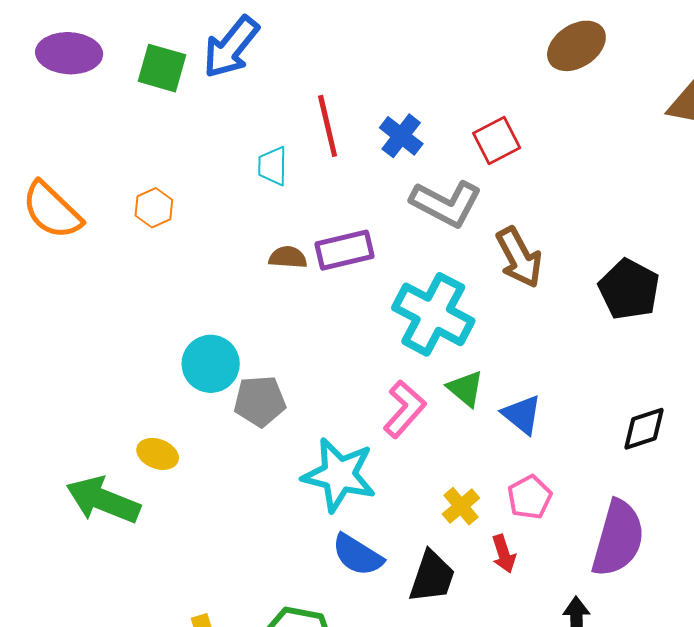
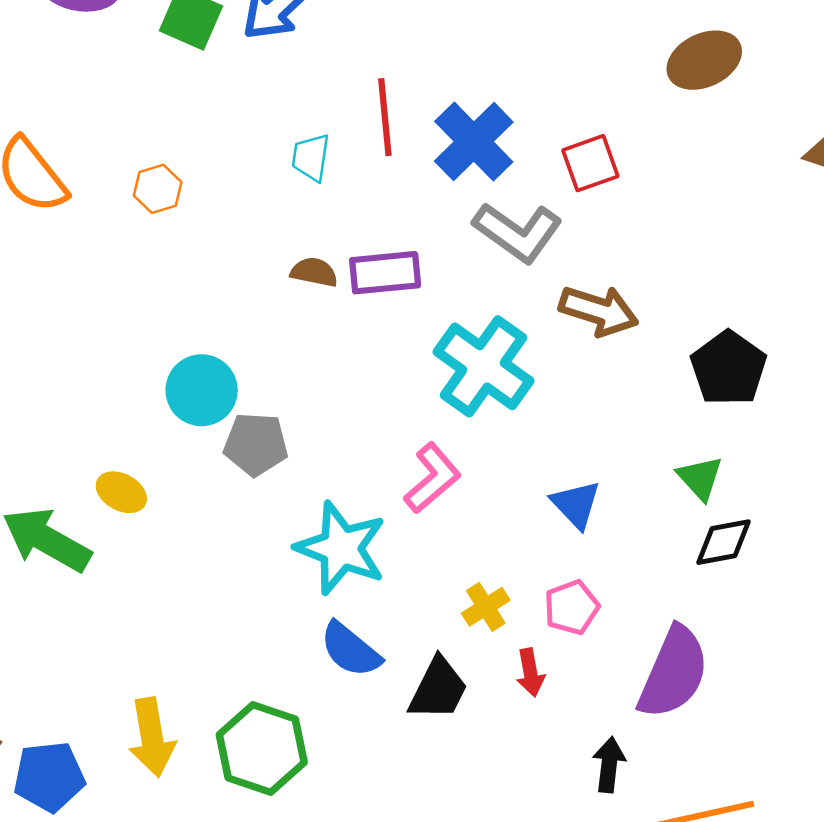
blue cross: (401, 136) -> (474, 142), size x1.5
brown arrow: (519, 257) -> (599, 311), turned -52
green triangle: (465, 389) -> (700, 478), moved

